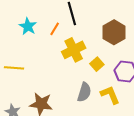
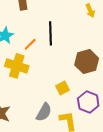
yellow cross: (74, 50) -> (17, 66), moved, turned 30

